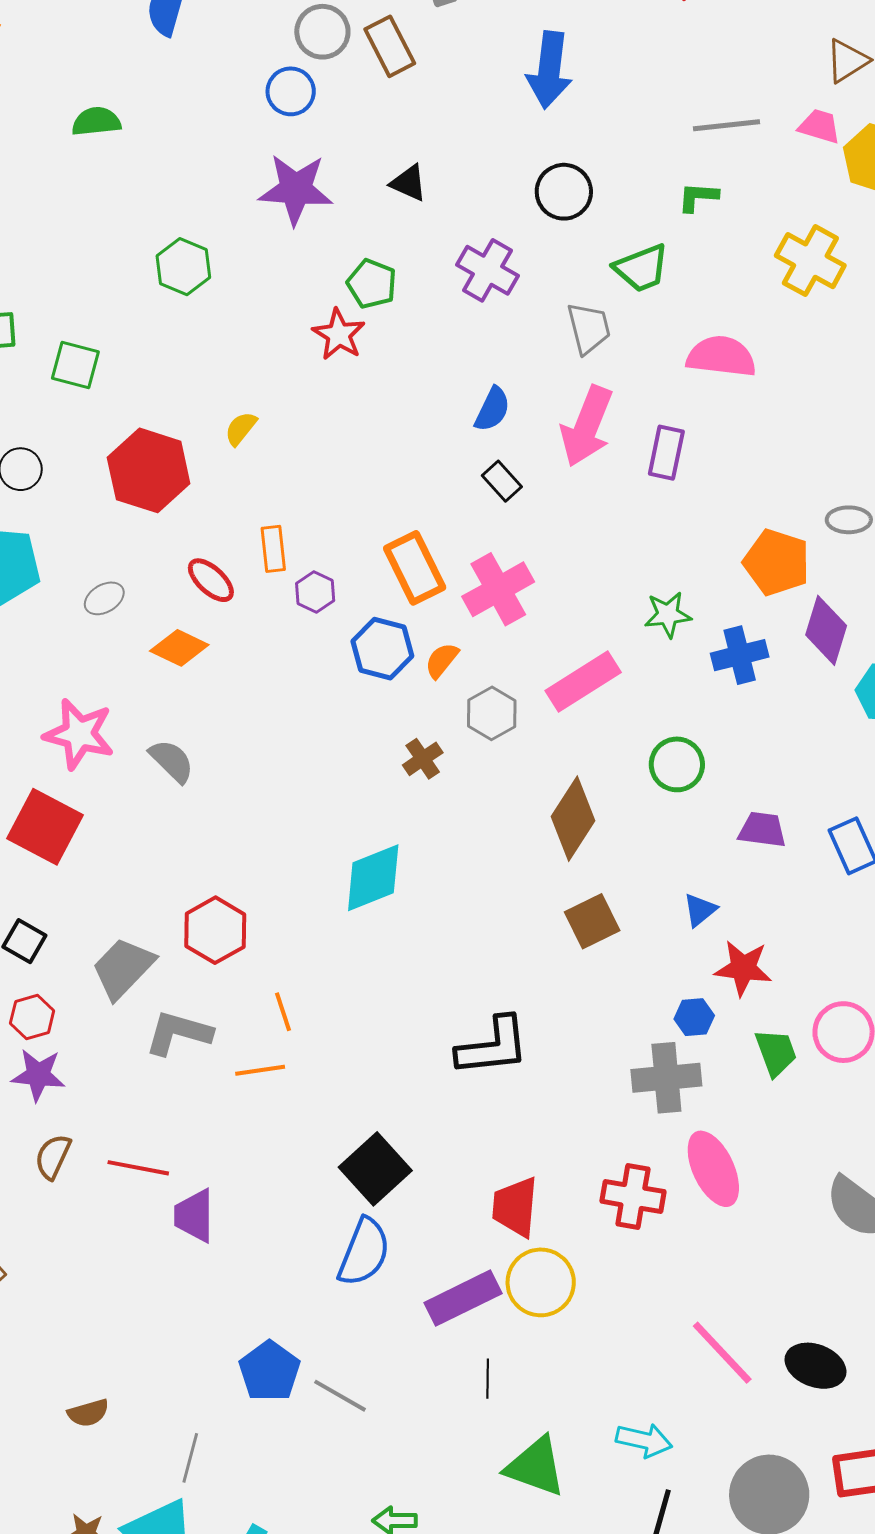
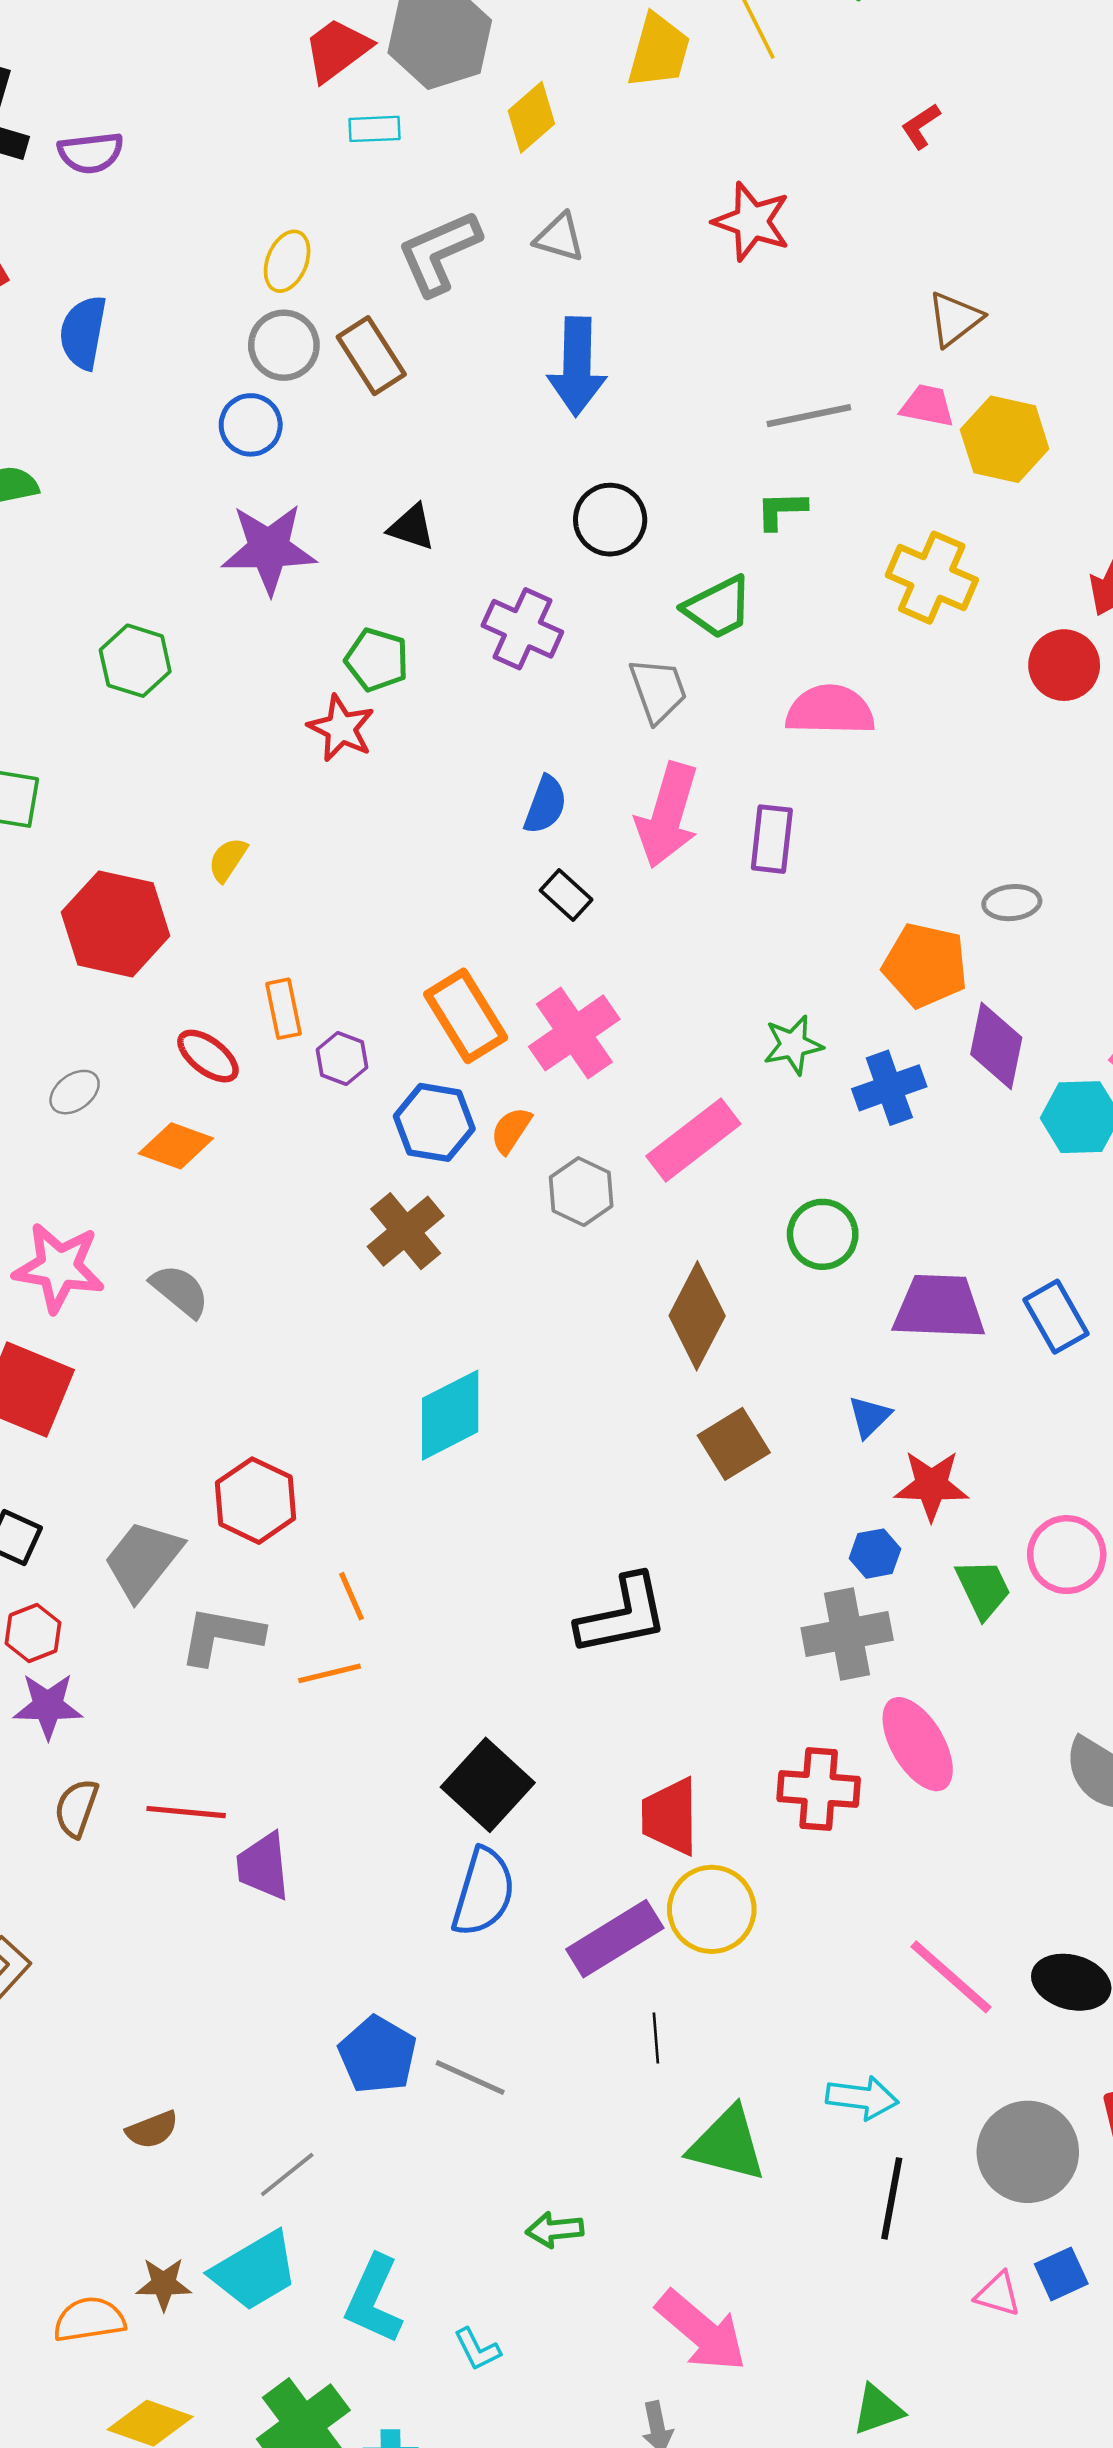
brown cross: (423, 759) -> (406, 1231), moved, size x1.5
purple trapezoid: (762, 830) -> (939, 1307), size x1.5
gray line: (190, 1458) -> (287, 2175), turned 42

